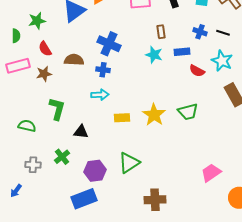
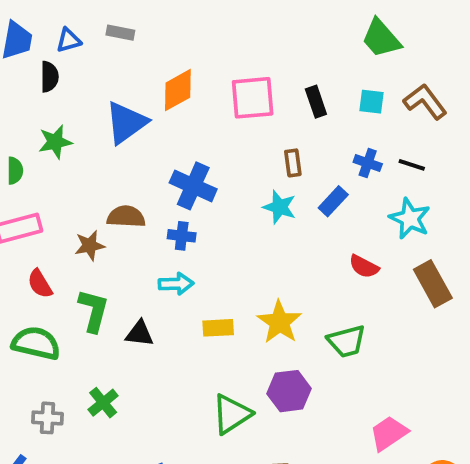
red semicircle: (45, 49) -> (40, 284), moved
blue rectangle: (182, 52) -> (333, 201), turned -42
red semicircle: (197, 71) -> (364, 266), moved
brown star: (44, 74) -> (90, 245), moved
green trapezoid: (188, 112) -> (347, 341), moved
green semicircle: (27, 126) -> (36, 343), size x1.4
black triangle: (81, 132) -> (140, 334), moved
purple hexagon: (95, 171) -> (289, 391), moved

